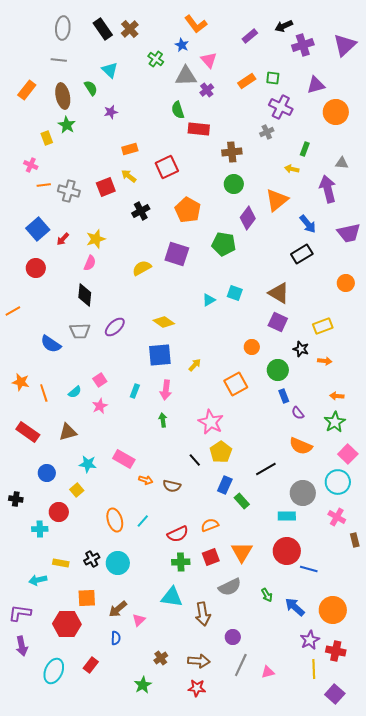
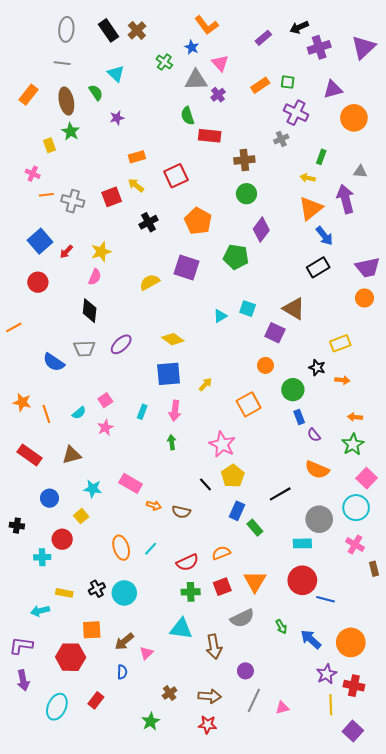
orange triangle: (277, 200) -> (311, 208), moved
purple trapezoid: (349, 233) -> (368, 267), moved
purple square: (278, 322) -> (275, 333), moved

